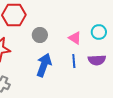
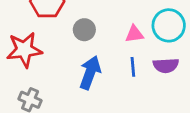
cyan circle: (99, 32) -> (169, 25), size x1.5
pink triangle: (75, 38) -> (134, 34), turned -40

